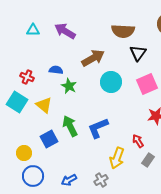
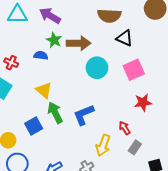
cyan triangle: (33, 30) -> (17, 15), size x1.5
black triangle: (138, 53) -> (125, 38), turned -42
brown arrow: (93, 58) -> (79, 43), turned 30
green star: (69, 86) -> (54, 40), moved
yellow triangle: (44, 105) -> (44, 90), moved

